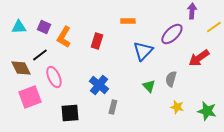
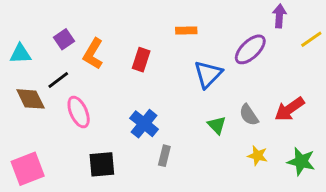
cyan triangle: (19, 27) -> (20, 54), moved
purple square: (44, 27) -> (64, 39), turned 32
red arrow: (199, 58) -> (290, 109), moved
gray semicircle: (171, 79) -> (249, 115), turned -49
pink square: (30, 97) -> (28, 169), moved

